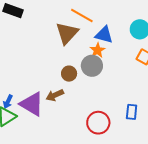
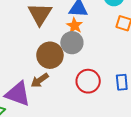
brown circle: (69, 74) -> (50, 55), size x1.6
red circle: (98, 123) -> (88, 81), moved

